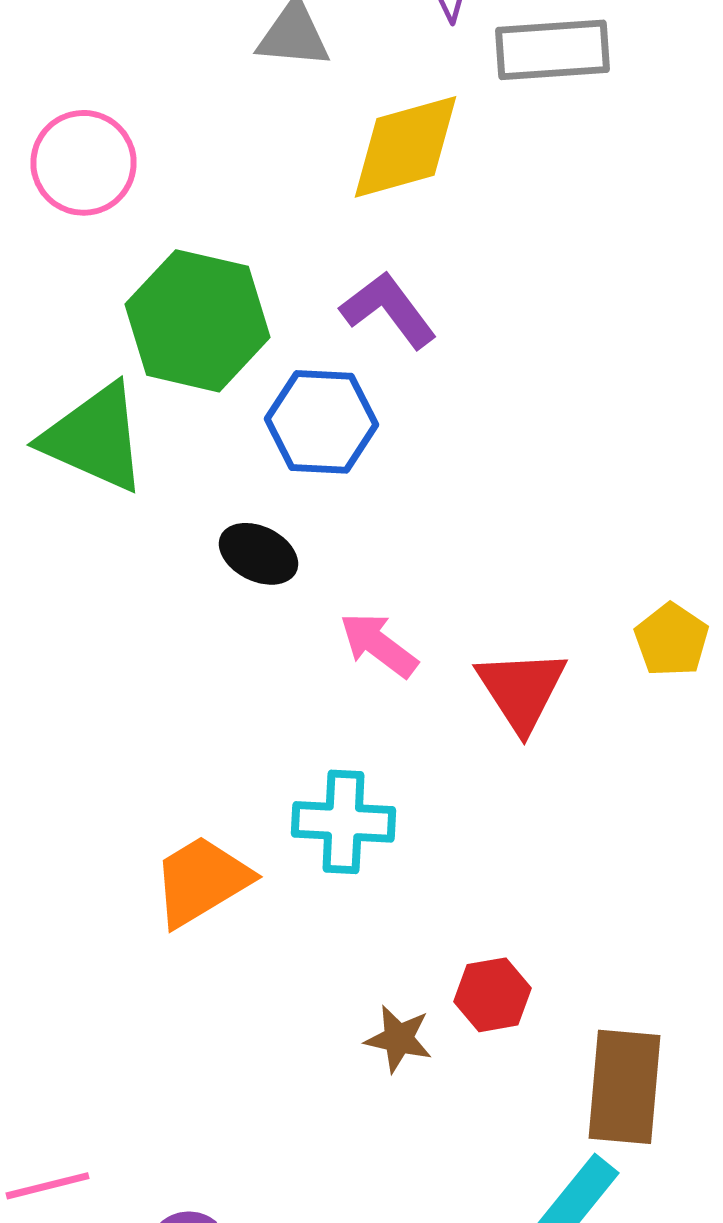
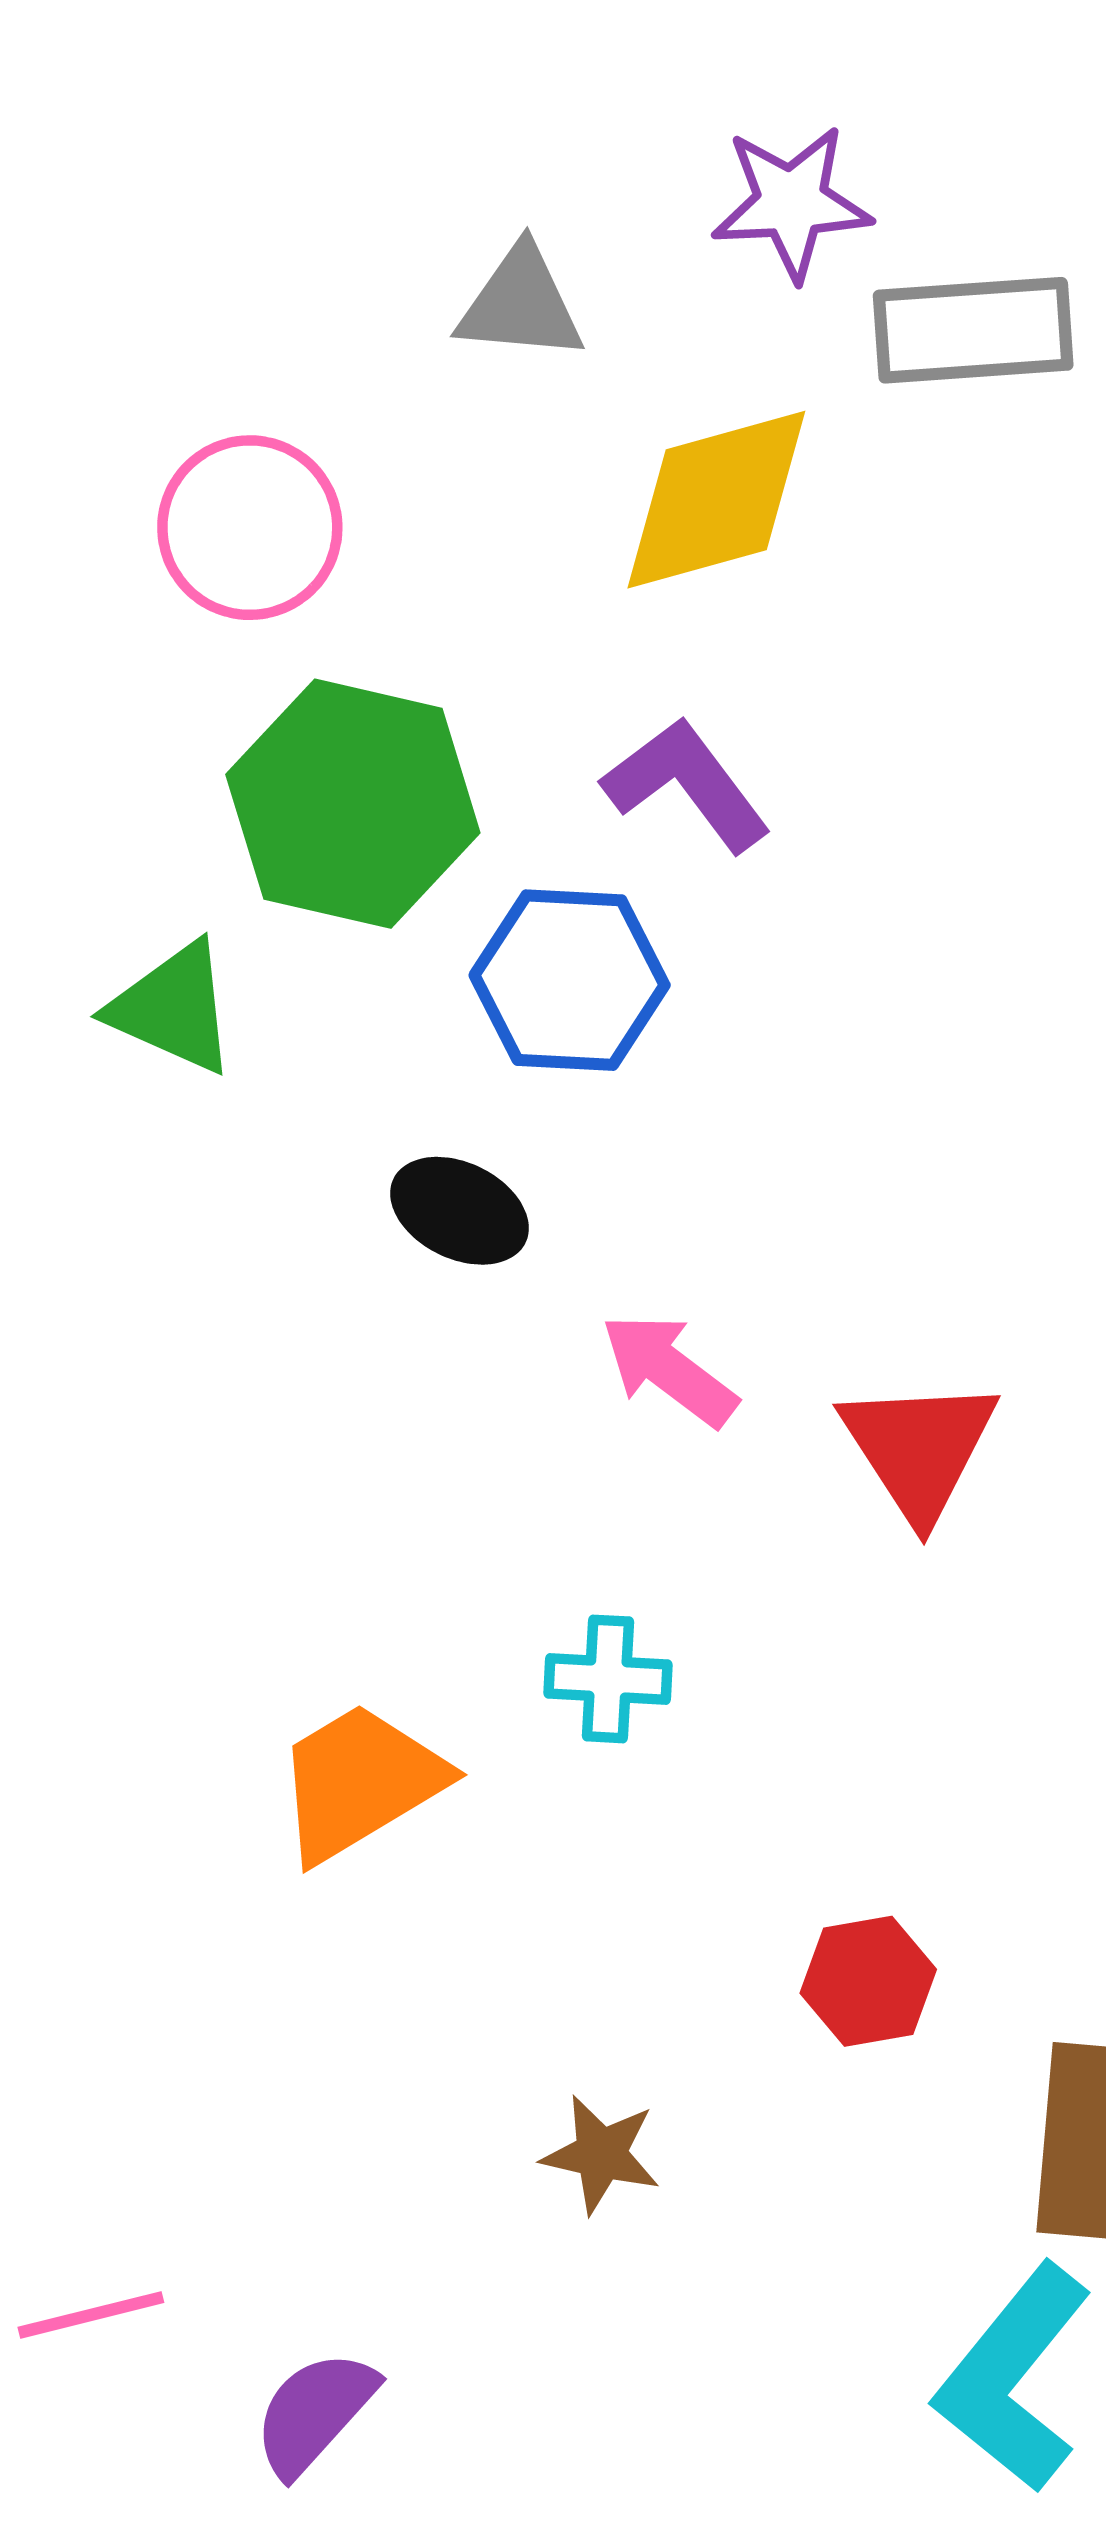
pink circle: (84, 163) -> (250, 528), moved
green triangle: (94, 438) -> (173, 1008), size x0.7
cyan cross: (344, 822) -> (608, 1679), size x0.7
brown star: (398, 1039) -> (601, 2154), moved

